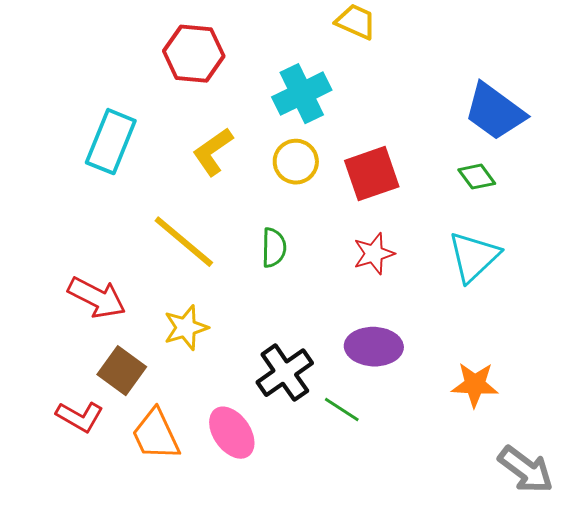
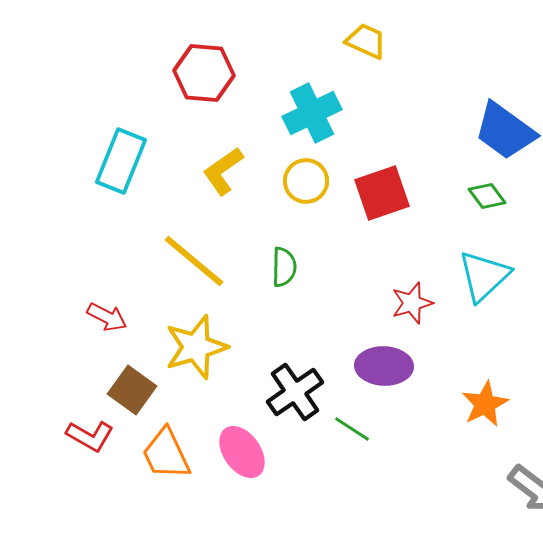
red star: (374, 254) -> (412, 303), moved
red arrow: (97, 298) -> (107, 317), size x0.7
yellow star: (186, 328) -> (196, 347), size x1.4
orange star: (475, 385) -> (485, 404), turned -30

